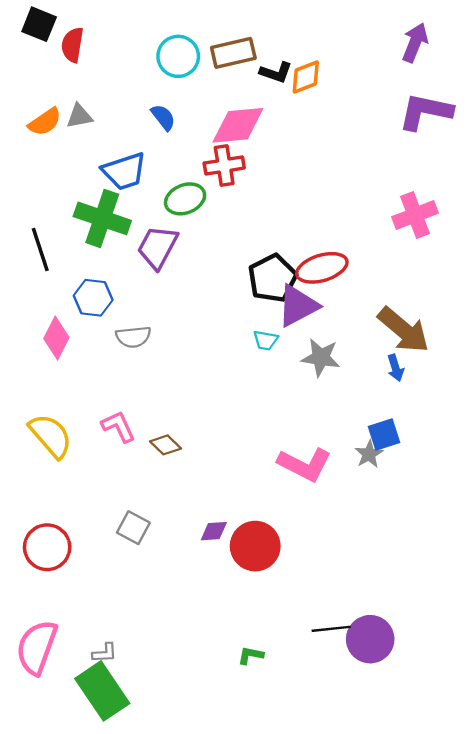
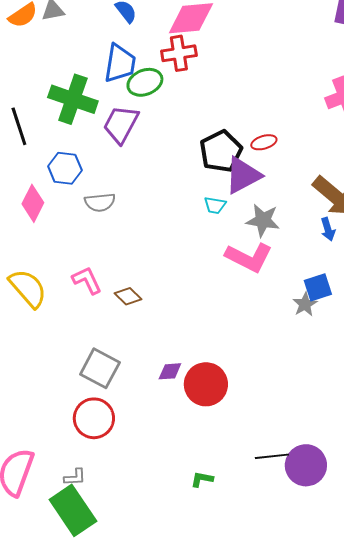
blue trapezoid: (124, 171) -> (120, 63), moved, turned -63
red ellipse: (322, 268) -> (264, 142), size x0.6
pink L-shape: (305, 464) -> (249, 257), moved
gray square: (133, 528) -> (100, 368), size x1.4
red circle: (47, 547) -> (94, 418), moved

